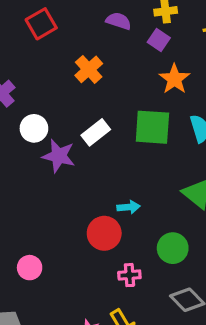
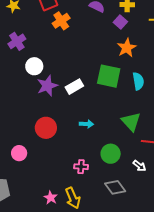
orange cross: (89, 69) -> (61, 21), moved
white rectangle: (96, 132) -> (74, 87), moved
purple star: (59, 156) -> (47, 86), turned 30
red circle: (104, 233) -> (46, 128), moved

